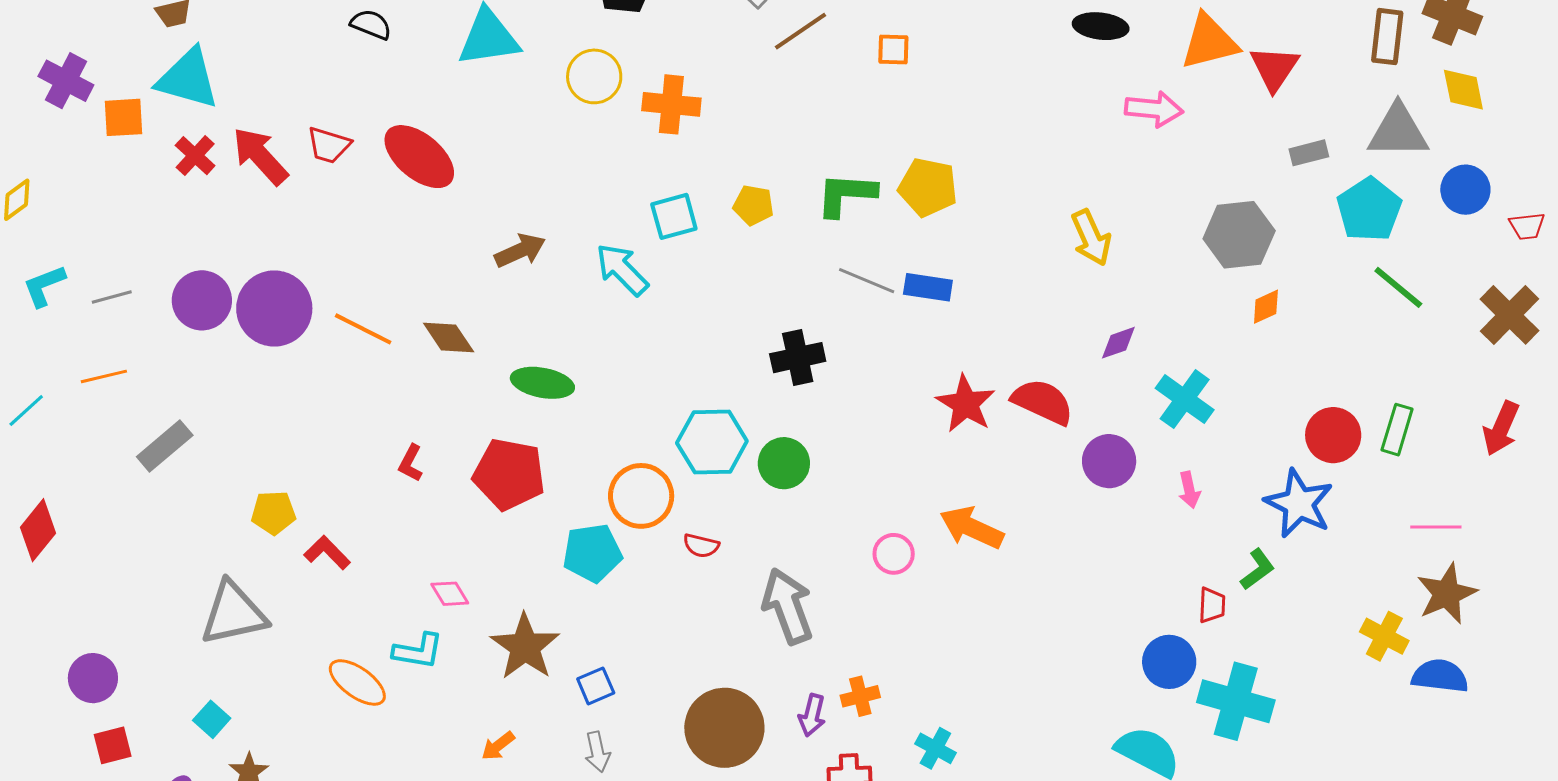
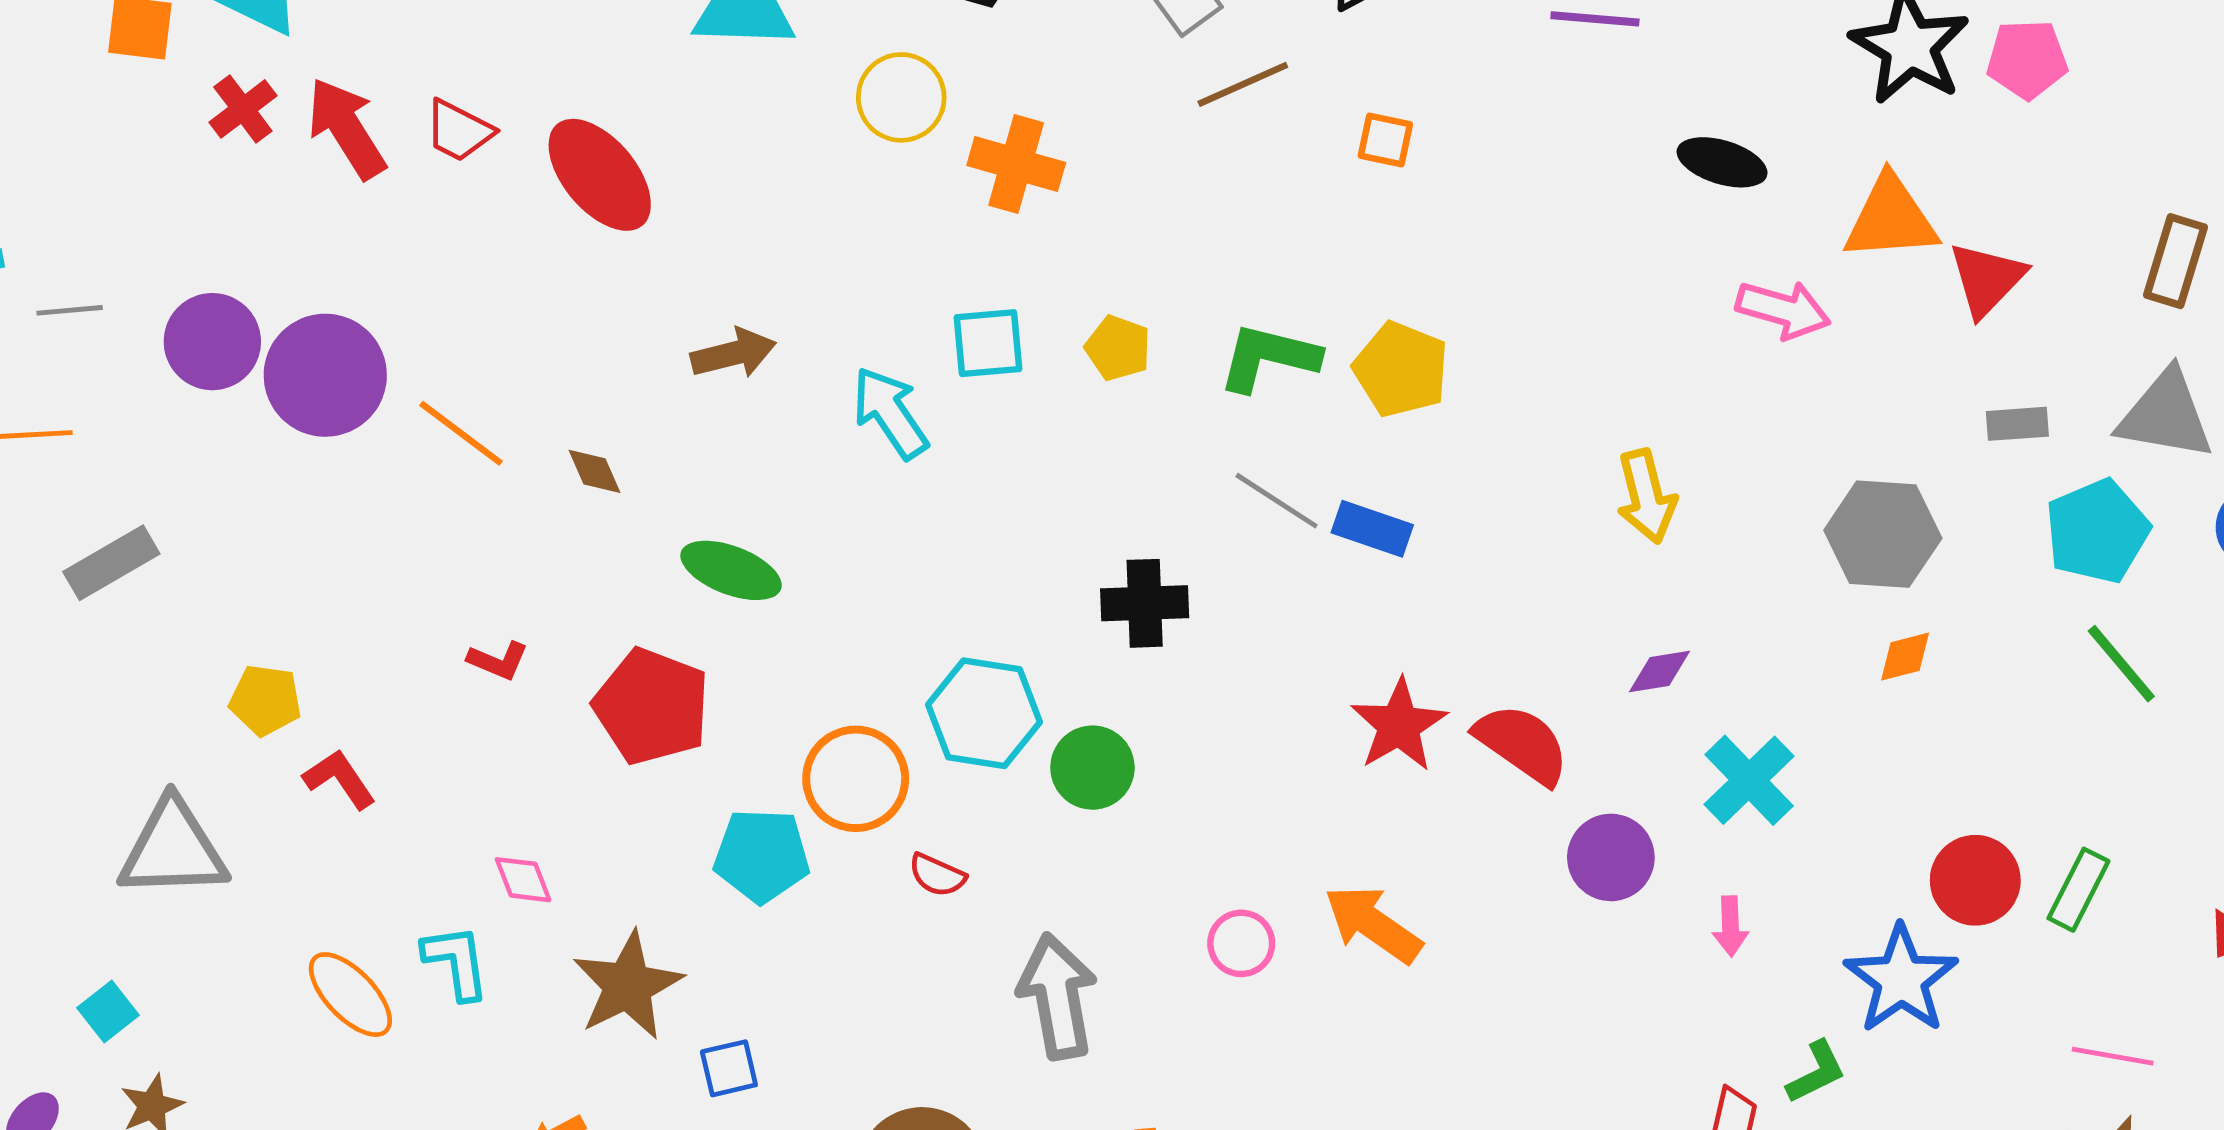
brown diamond: (449, 338) -> (595, 471), size x0.7
red L-shape: (411, 463) -> (498, 661), turned -105
cyan L-shape: (418, 651) -> (456, 962), turned -118

